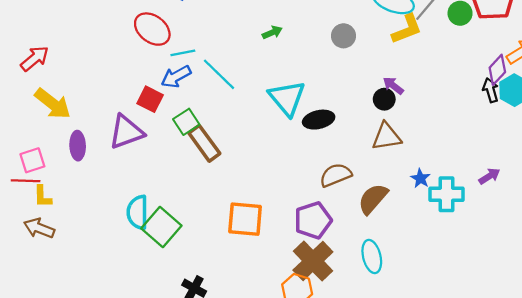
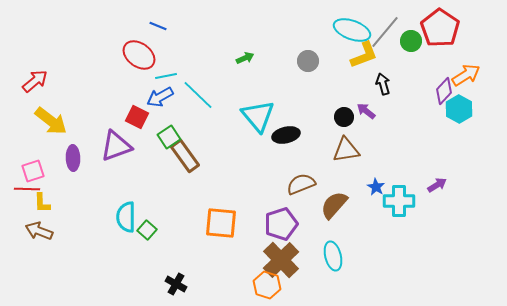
purple arrow: (393, 86) -> (366, 111), moved
black arrow: (491, 90) -> (383, 84), moved
green square: (161, 227) -> (147, 230), size x0.6

